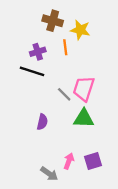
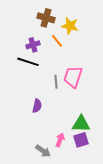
orange line: (65, 47) -> (57, 41), turned -32
gray line: (64, 94) -> (56, 82), turned 40
green triangle: (84, 118) -> (81, 124), moved

